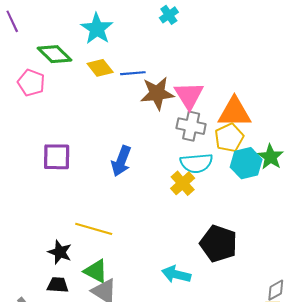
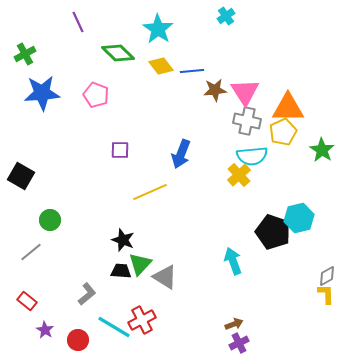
pink pentagon: (31, 83) -> (96, 95), moved
brown star: (157, 93) -> (215, 90), size x0.7
purple square: (57, 157) -> (120, 150), size x0.7
cyan hexagon: (246, 163) -> (299, 218), moved
yellow line: (94, 229) -> (150, 192), moved, turned -40
green triangle: (96, 271) -> (140, 264), moved, turned 45
cyan arrow: (176, 274) -> (233, 261), turned 56

